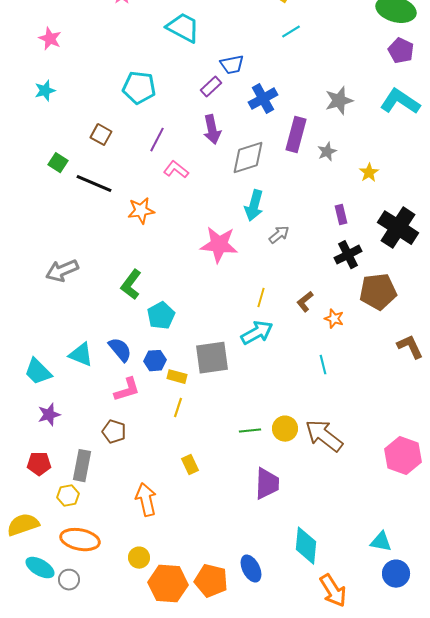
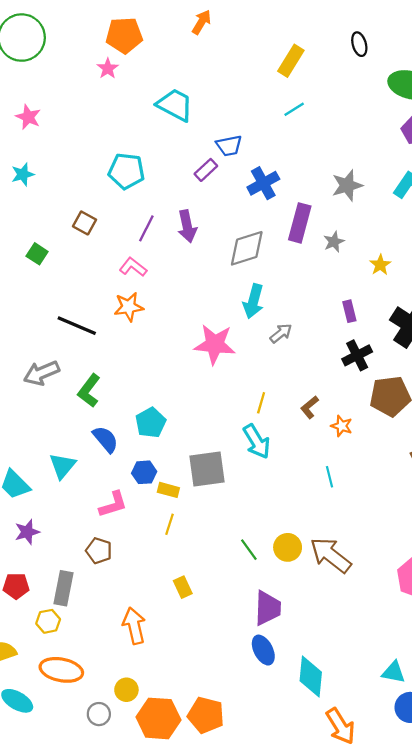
purple arrow: (212, 130) -> (187, 226), moved
pink L-shape: (176, 170) -> (133, 267), moved
black line: (94, 184) -> (77, 326), moved
green L-shape: (131, 285) -> (89, 391), moved
cyan arrow: (257, 333) -> (257, 441), turned 88
blue semicircle: (120, 350) -> (105, 439), moved
cyan triangle: (81, 355) -> (62, 466), turned 48
green line: (250, 431) -> (249, 550), turned 60
blue ellipse: (251, 569) -> (263, 650), moved
gray circle: (69, 580) -> (99, 714), moved

